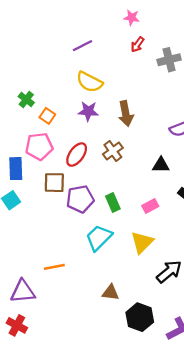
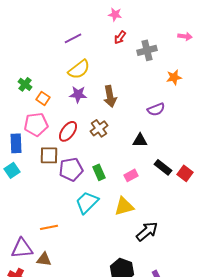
yellow semicircle: (89, 82) -> (79, 69), turned -65
yellow triangle: (142, 242) -> (124, 206), turned 30
brown triangle: (111, 293) -> (44, 259), moved

